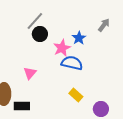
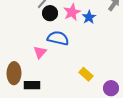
pink star: (62, 48) -> (72, 12), moved
blue semicircle: (72, 63) -> (58, 38), moved

